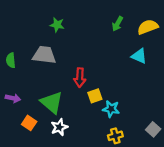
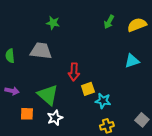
cyan triangle: (139, 56) -> (132, 61), moved, turned -42
orange square: (29, 123) -> (27, 114), turned -32

